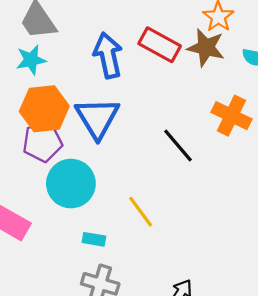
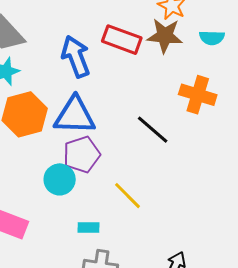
blue triangle: (97, 118) -> (75, 115), turned -48
purple pentagon: (42, 142) -> (82, 155), moved
cyan circle: (71, 184) -> (60, 179), size x0.7

